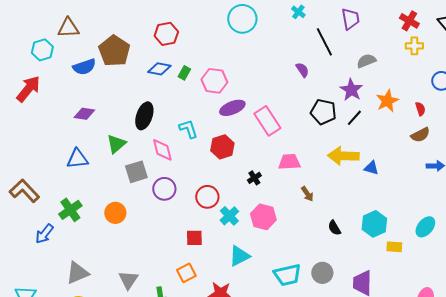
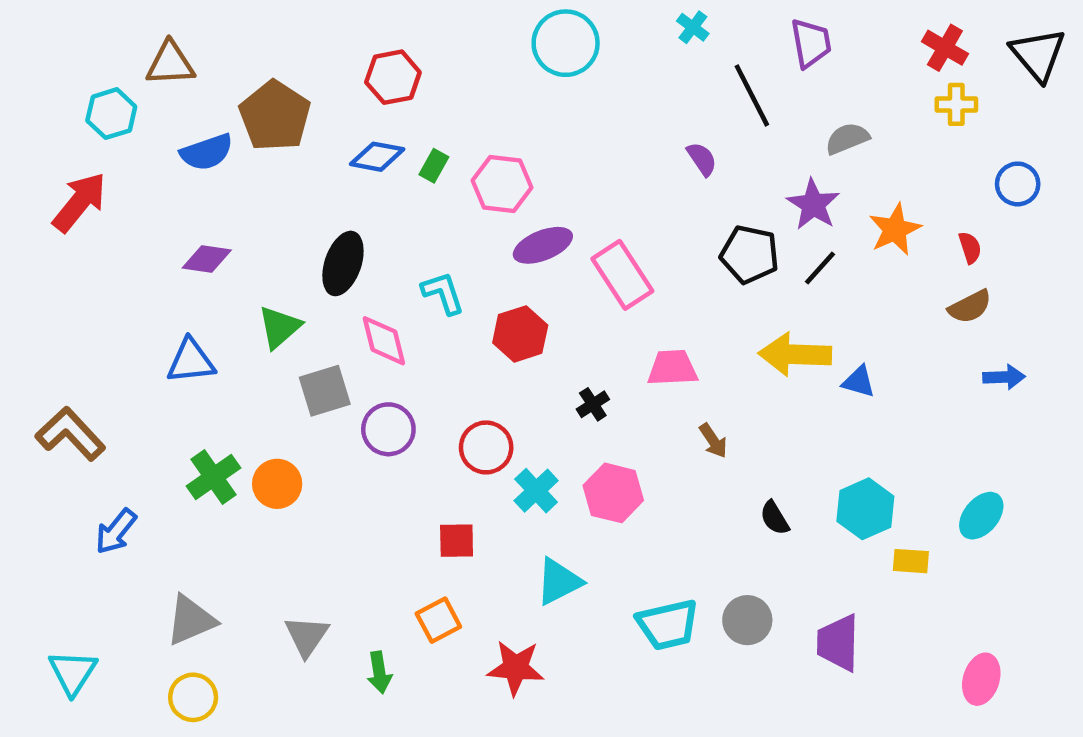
green cross: (70, 210) -> (214, 477), moved

